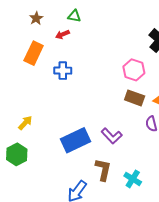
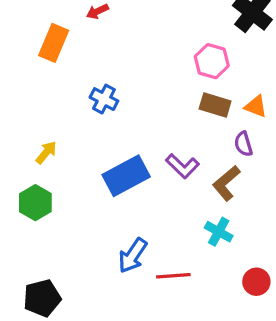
blue cross: (63, 71) -> (104, 99), moved, turned 30
brown L-shape: (103, 170) -> (226, 183), moved, turned -140

